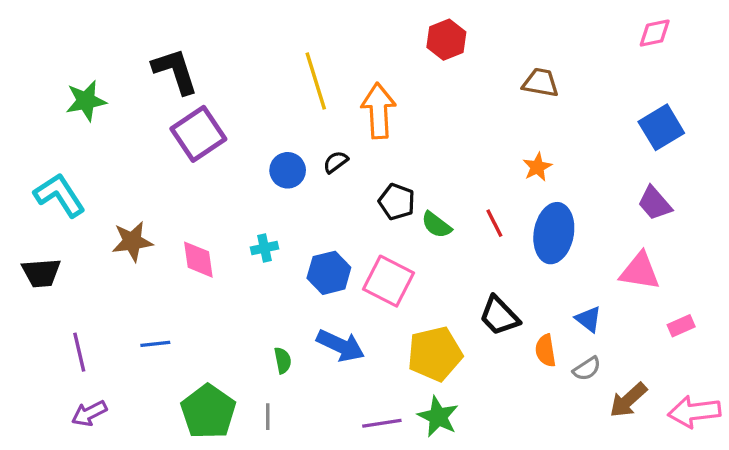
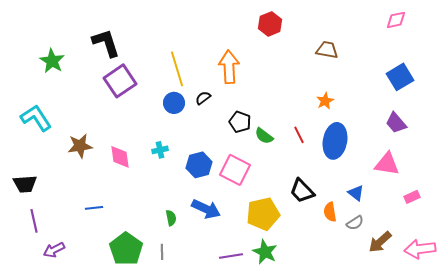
yellow line: (316, 81) -> (177, 69), moved
green star: (86, 101) -> (52, 61), turned -30
black trapezoid: (41, 273) -> (25, 184), moved
purple line: (79, 352) -> (34, 221), moved

